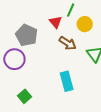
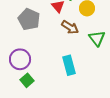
purple circle: (14, 59) -> (20, 59), moved

